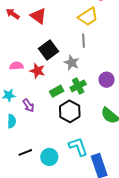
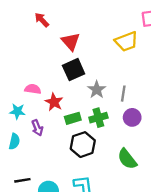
red triangle: (38, 16) -> (71, 41), moved
gray line: (83, 41) -> (123, 94), moved
pink semicircle: (16, 66) -> (33, 89), moved
red star: (37, 71) -> (54, 102), moved

